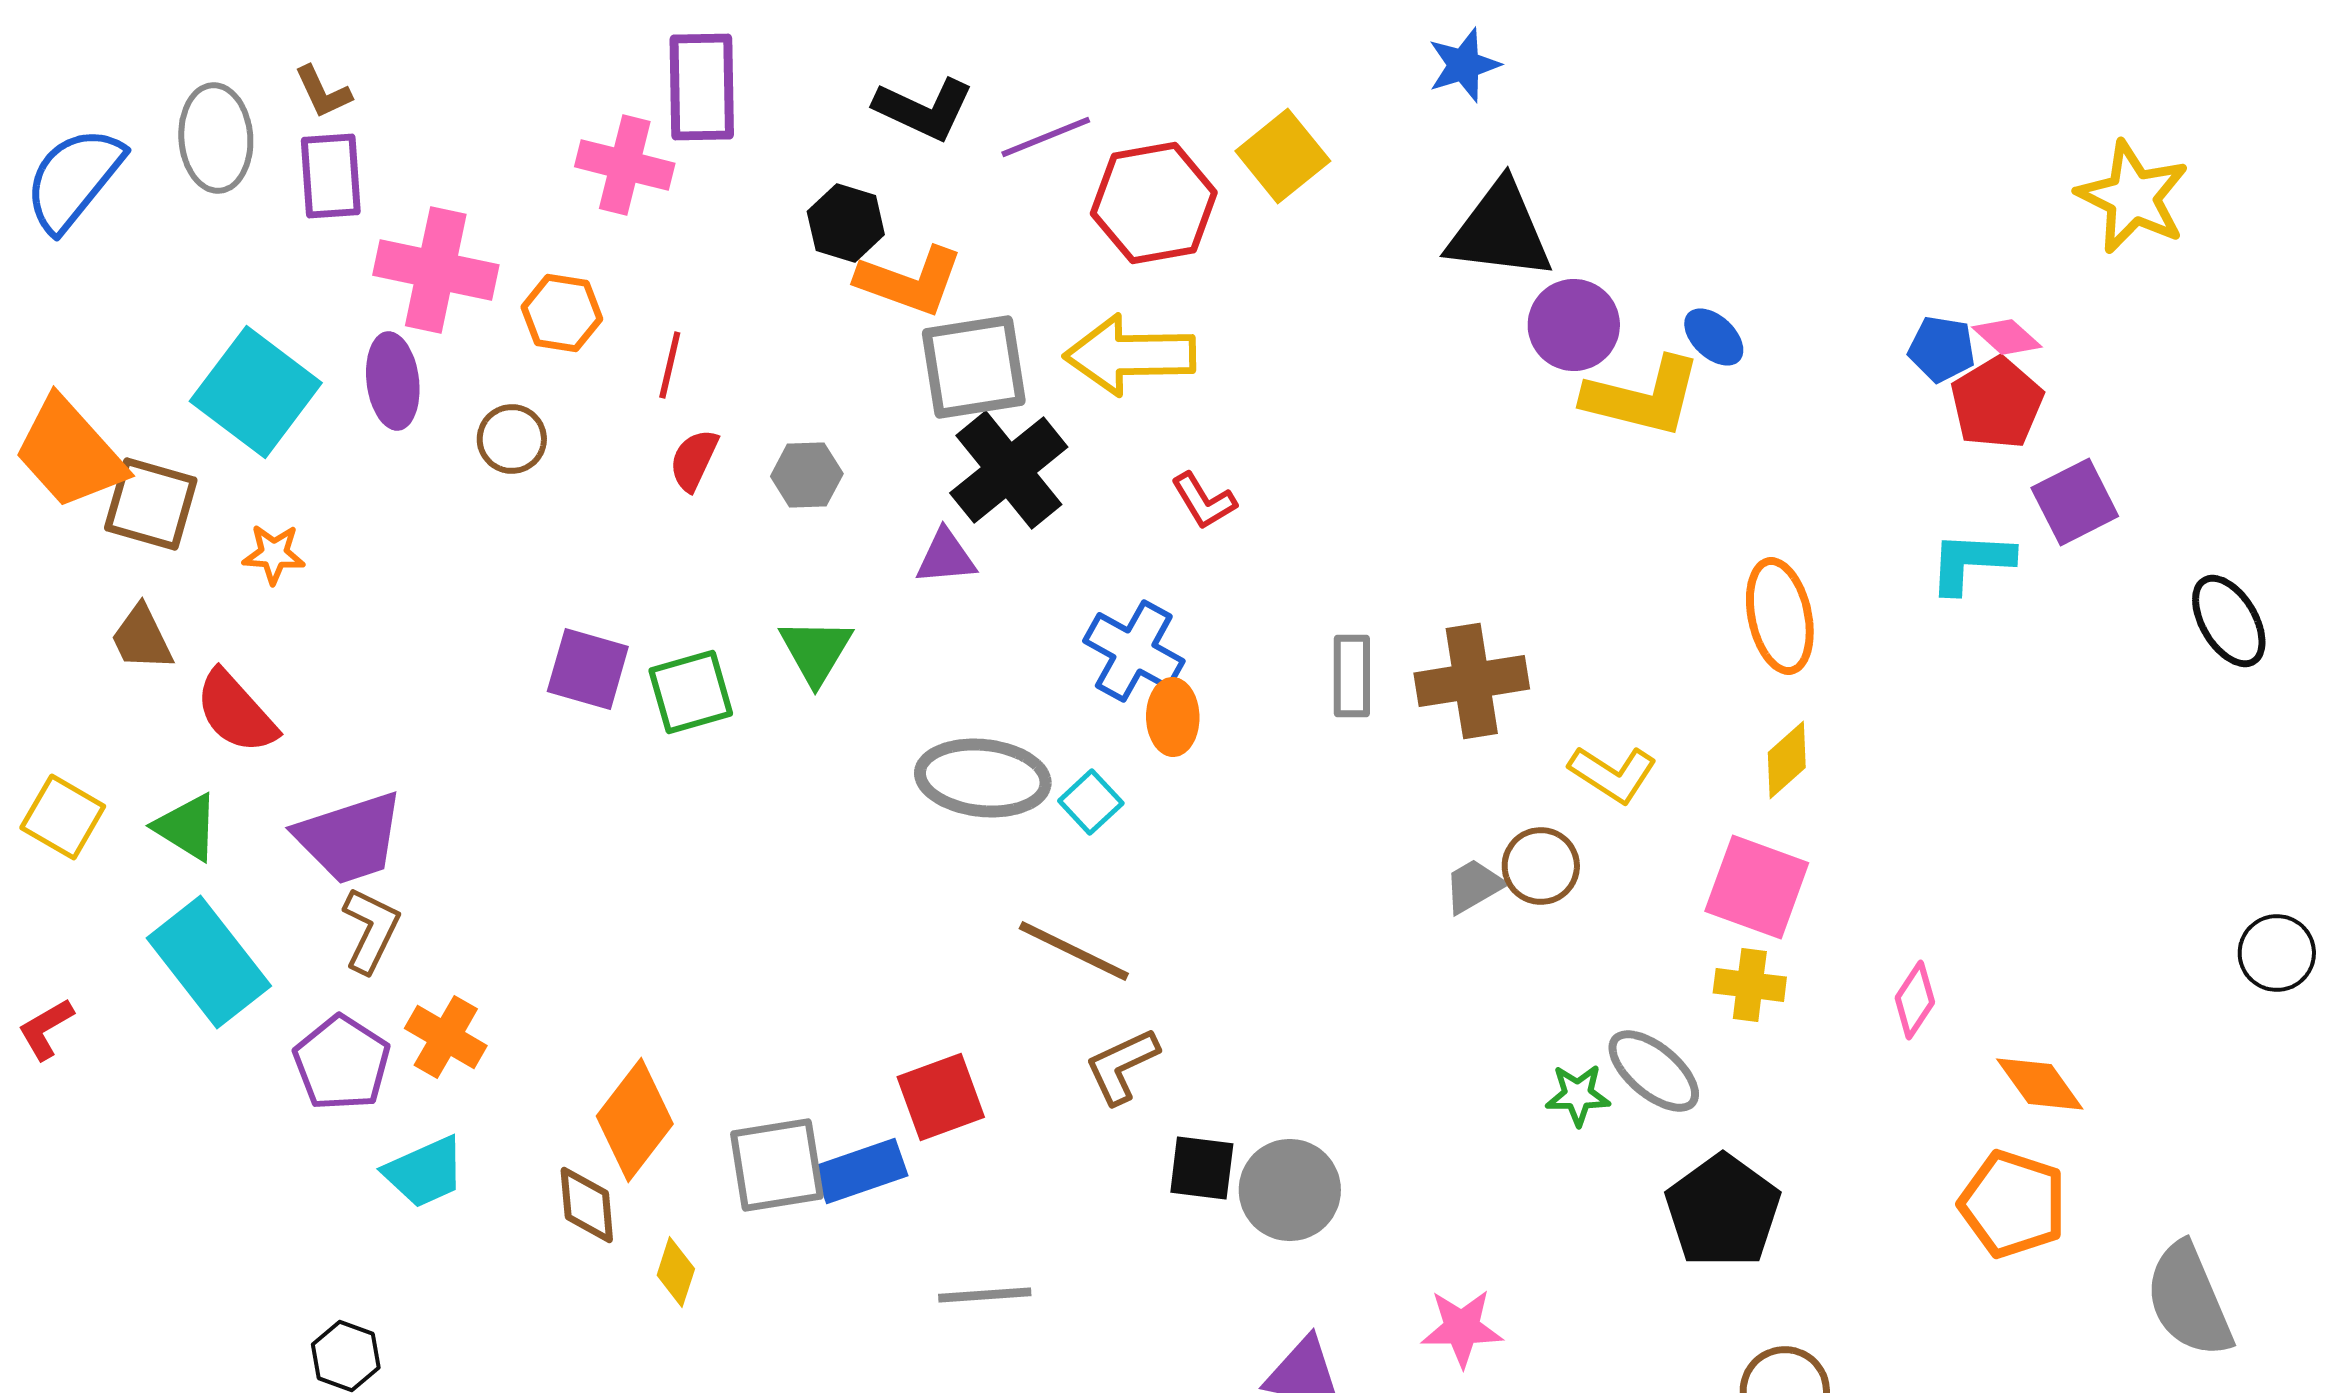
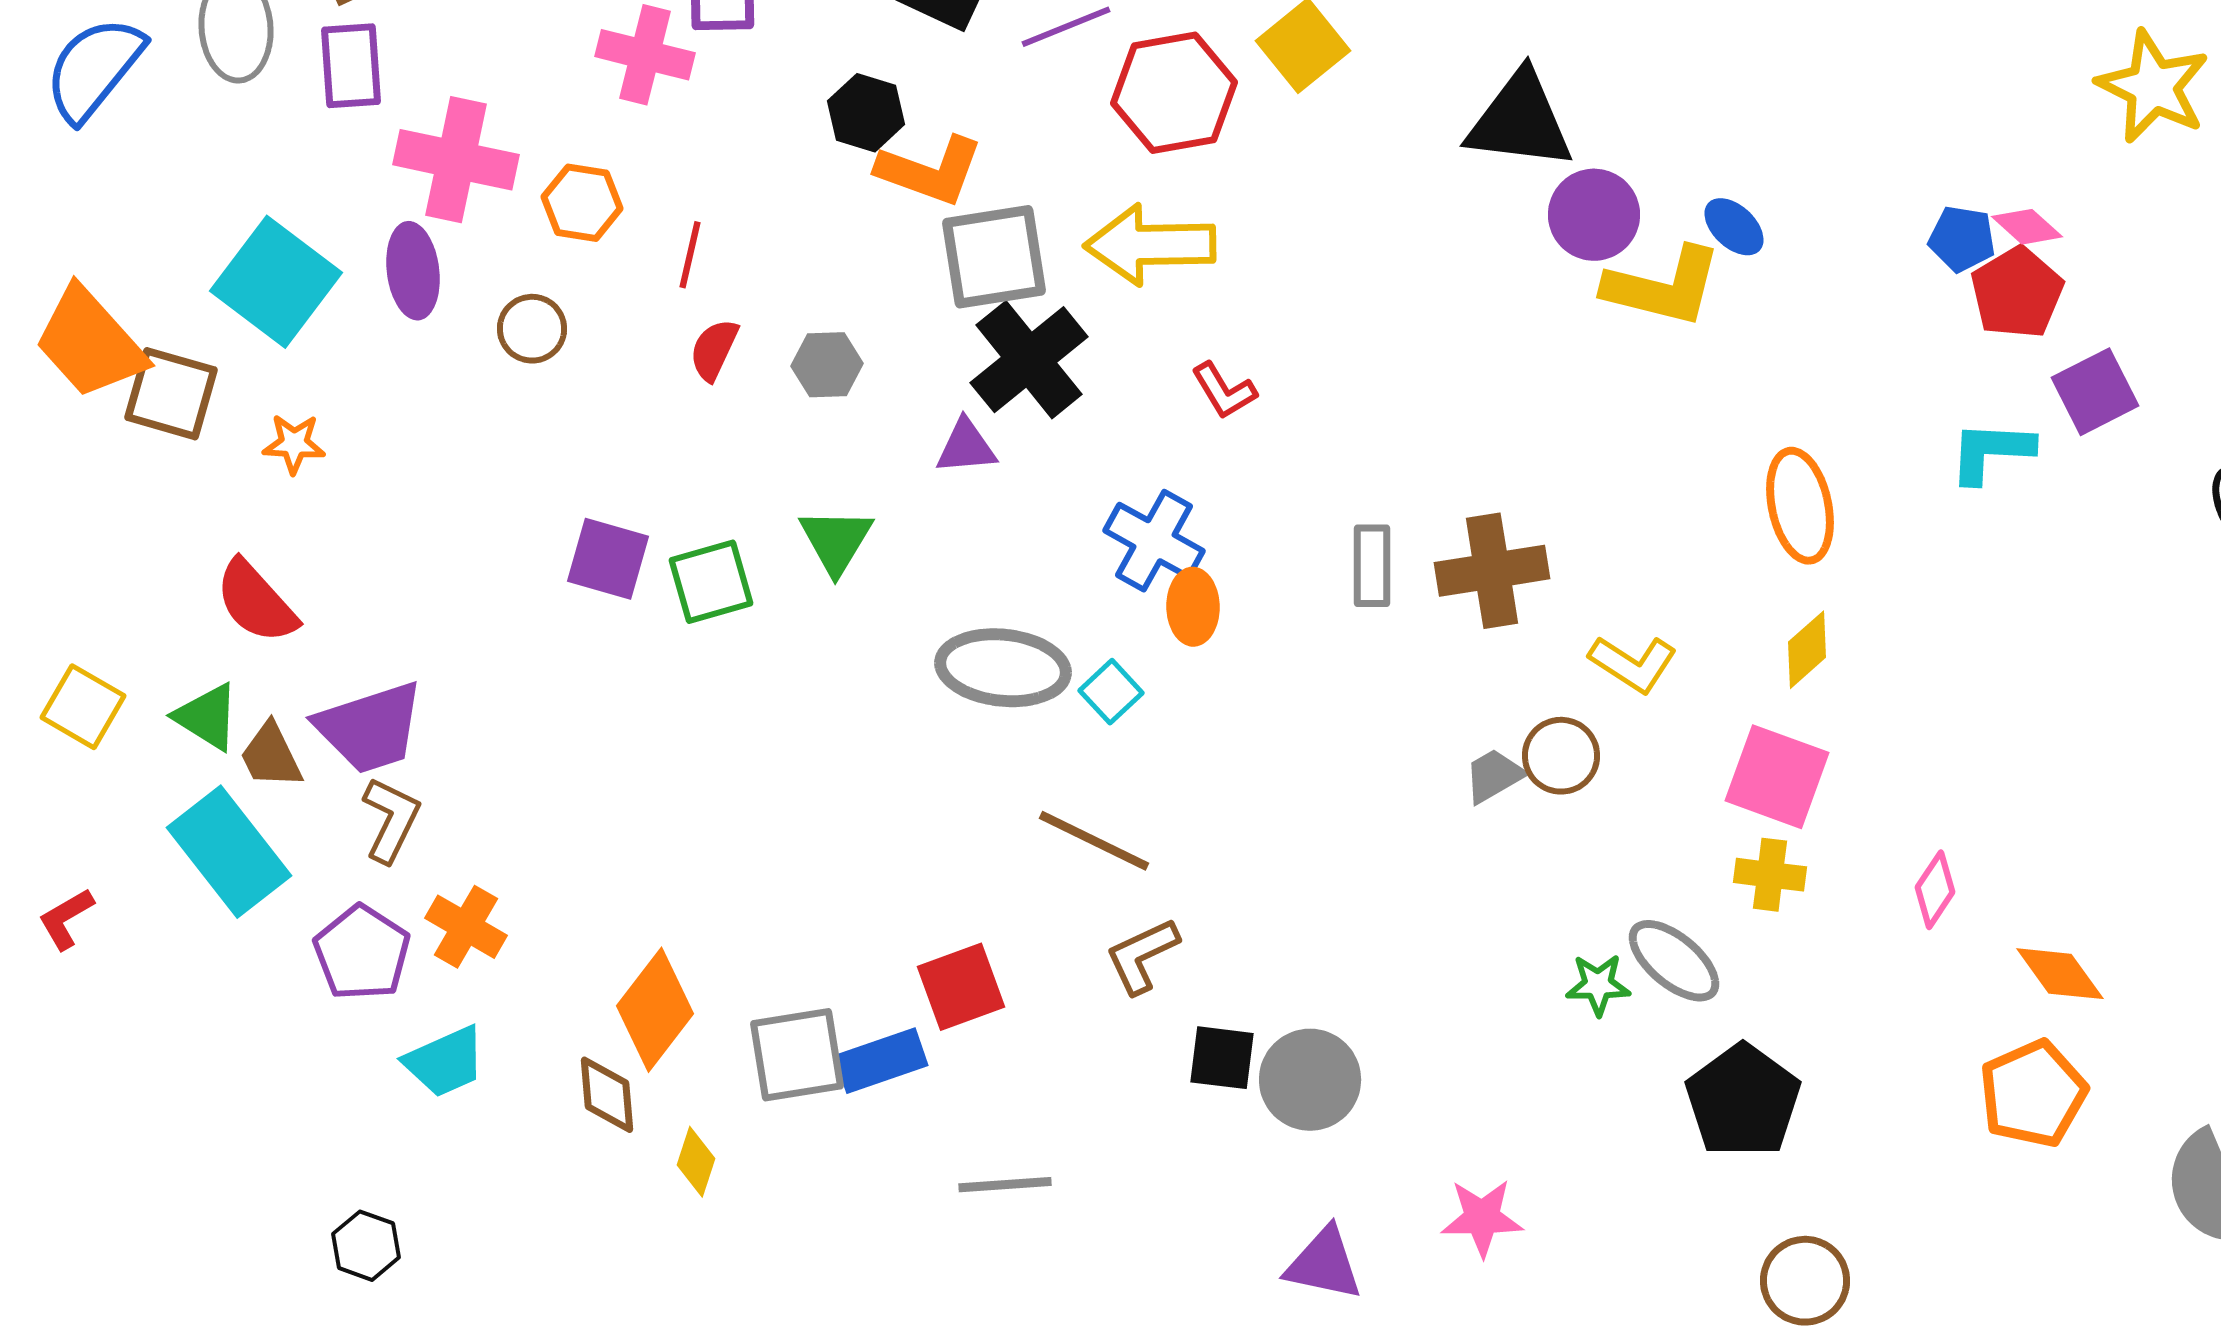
brown trapezoid: (142, 638) -> (271, 756), moved
orange pentagon: (2013, 1204) -> (2033, 1094), turned 30

